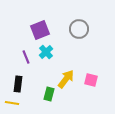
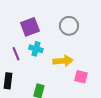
cyan cross: (46, 52) -> (36, 49), turned -32
yellow arrow: (66, 79) -> (63, 61), moved, turned 48

